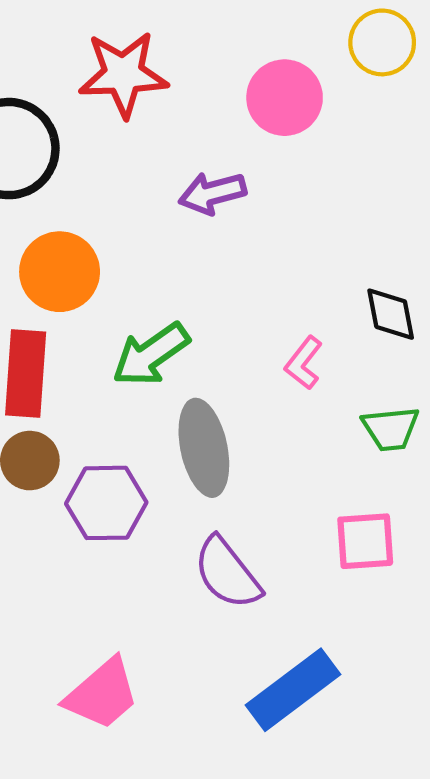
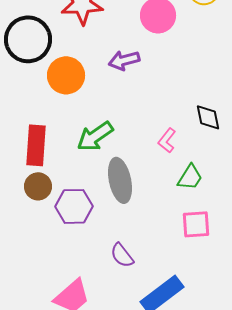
orange circle: (60, 272) -> (66, 75), moved
green trapezoid: (391, 429) -> (190, 177), moved, turned -52
purple semicircle: (227, 573) -> (122, 255), moved, size x0.7

